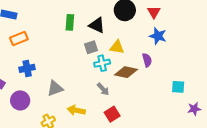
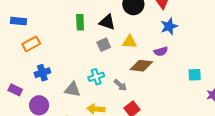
blue star: (158, 36) -> (169, 26), turned -30
purple semicircle: (147, 60) -> (161, 51), turned 96
cyan cross: (102, 63) -> (96, 77), moved
gray triangle: (55, 88) -> (72, 89), turned 36

